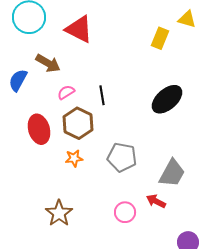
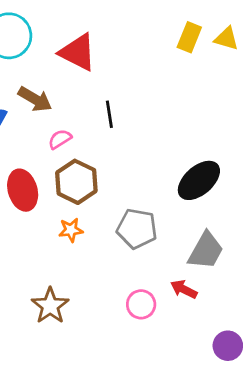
yellow rectangle: (160, 38) -> (189, 37), moved
black line: (102, 95) -> (109, 114), moved
black ellipse: (167, 99) -> (199, 180), moved

